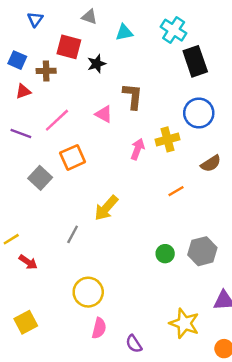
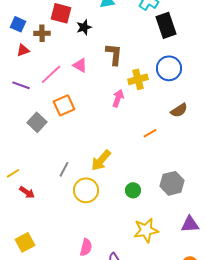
pink triangle: (104, 114) -> (80, 65), moved
yellow cross: (168, 139) -> (138, 79), moved
yellow arrow: (106, 208) -> (101, 160), moved
green circle: (165, 254) -> (133, 190), moved
yellow circle: (88, 292) -> (86, 190), moved
yellow star: (184, 323) -> (146, 230), moved, turned -30

